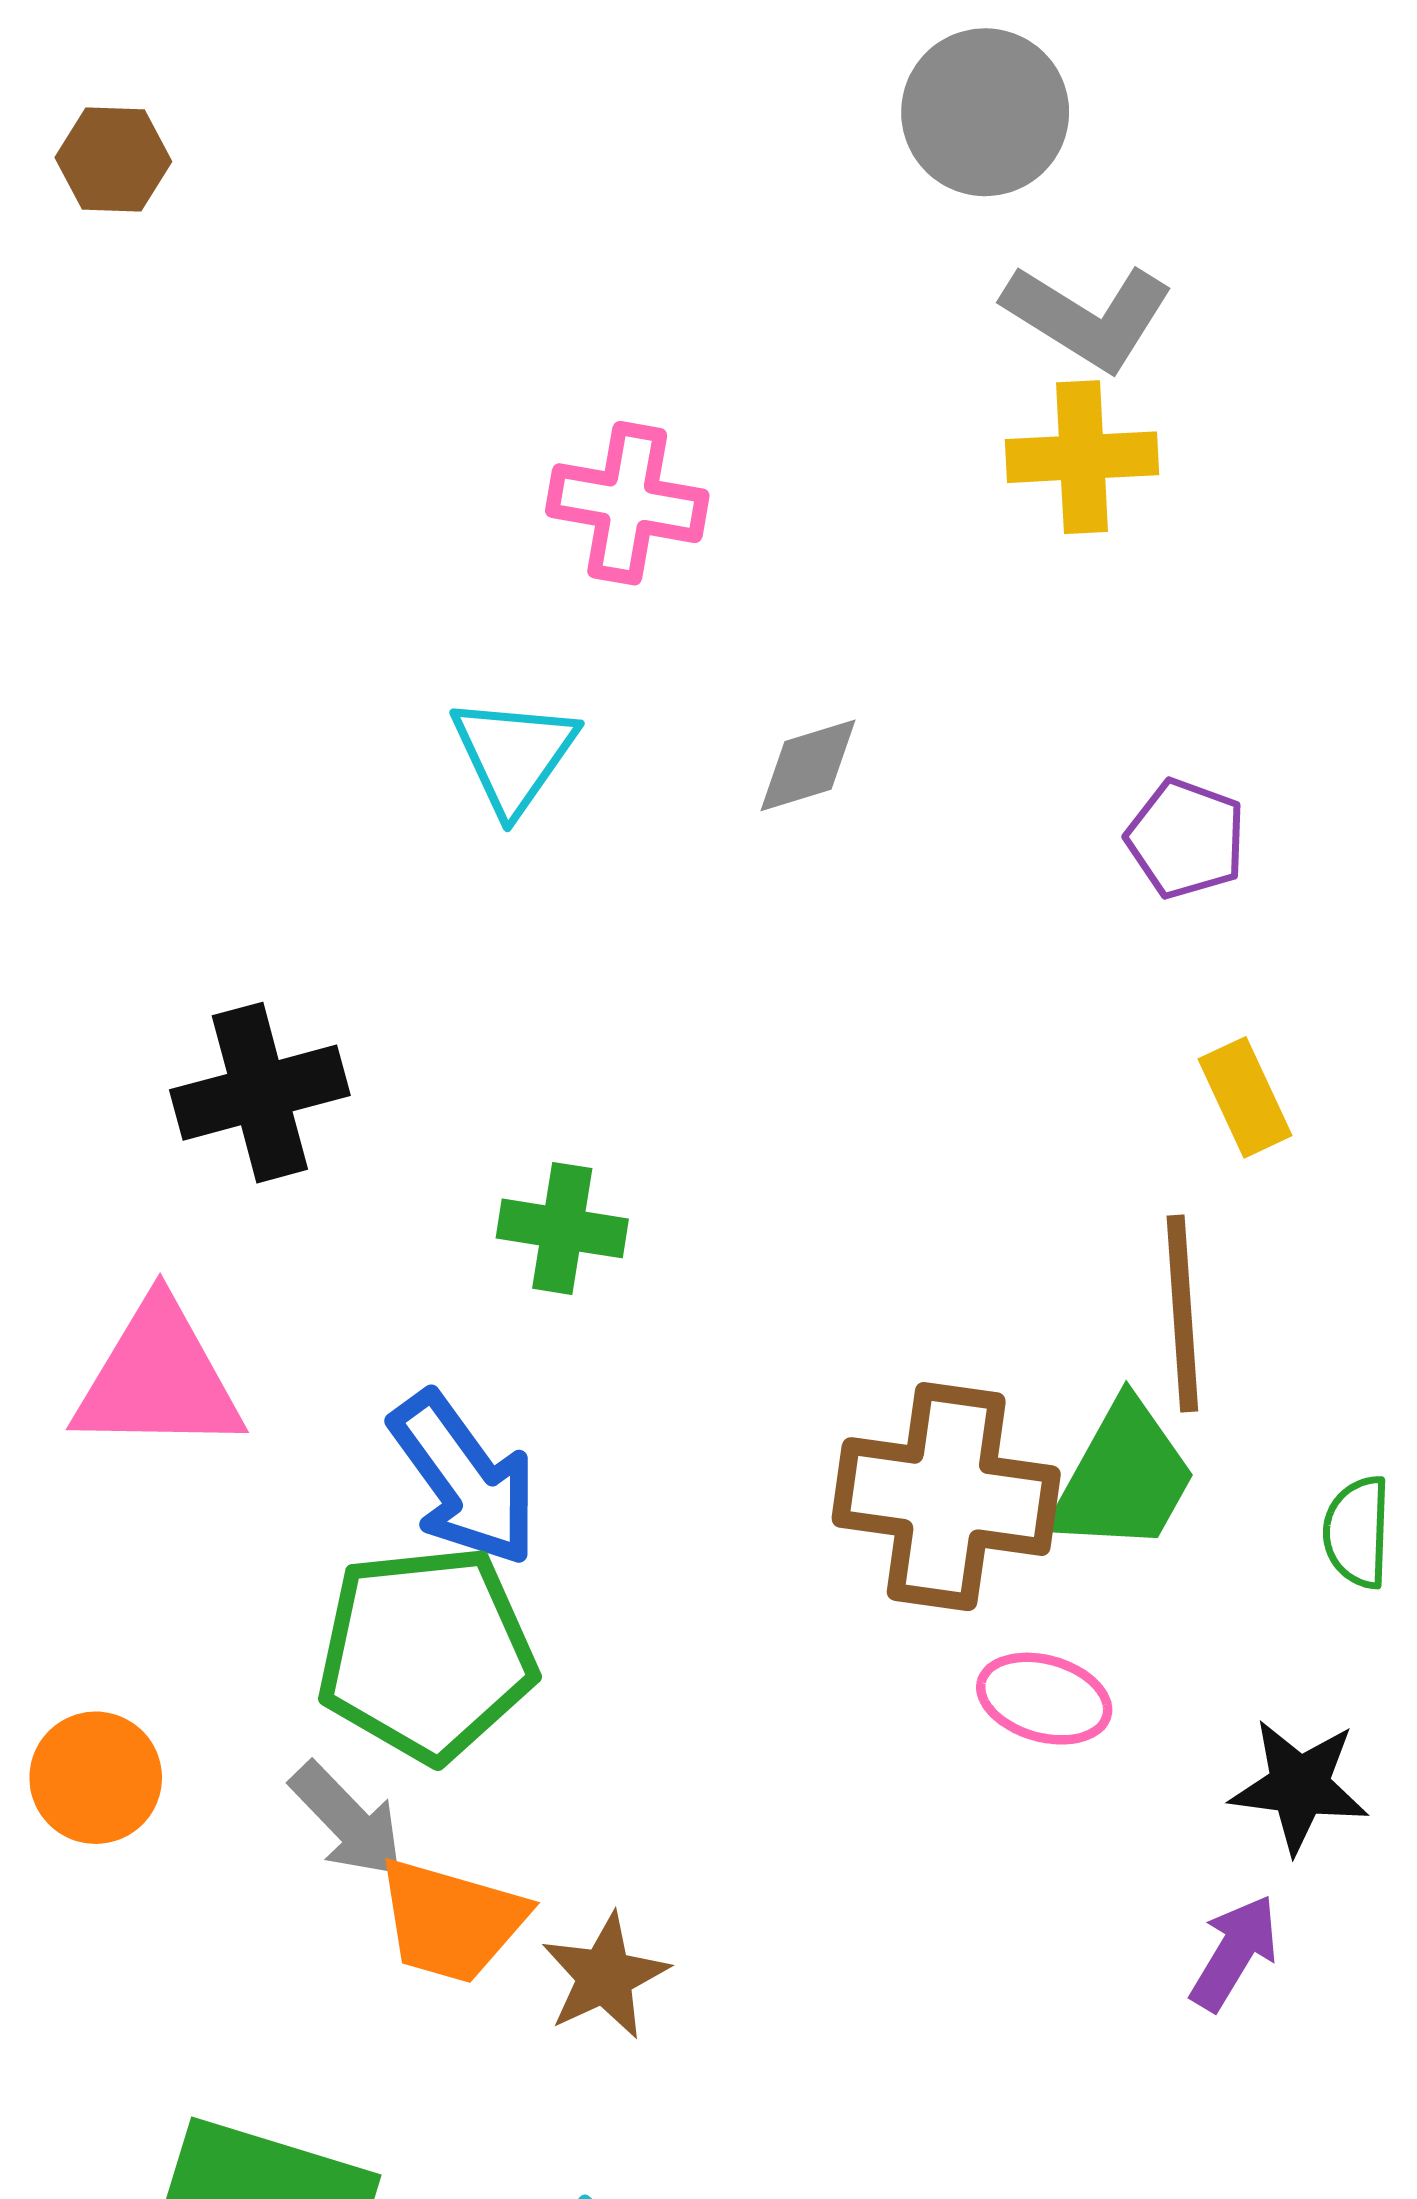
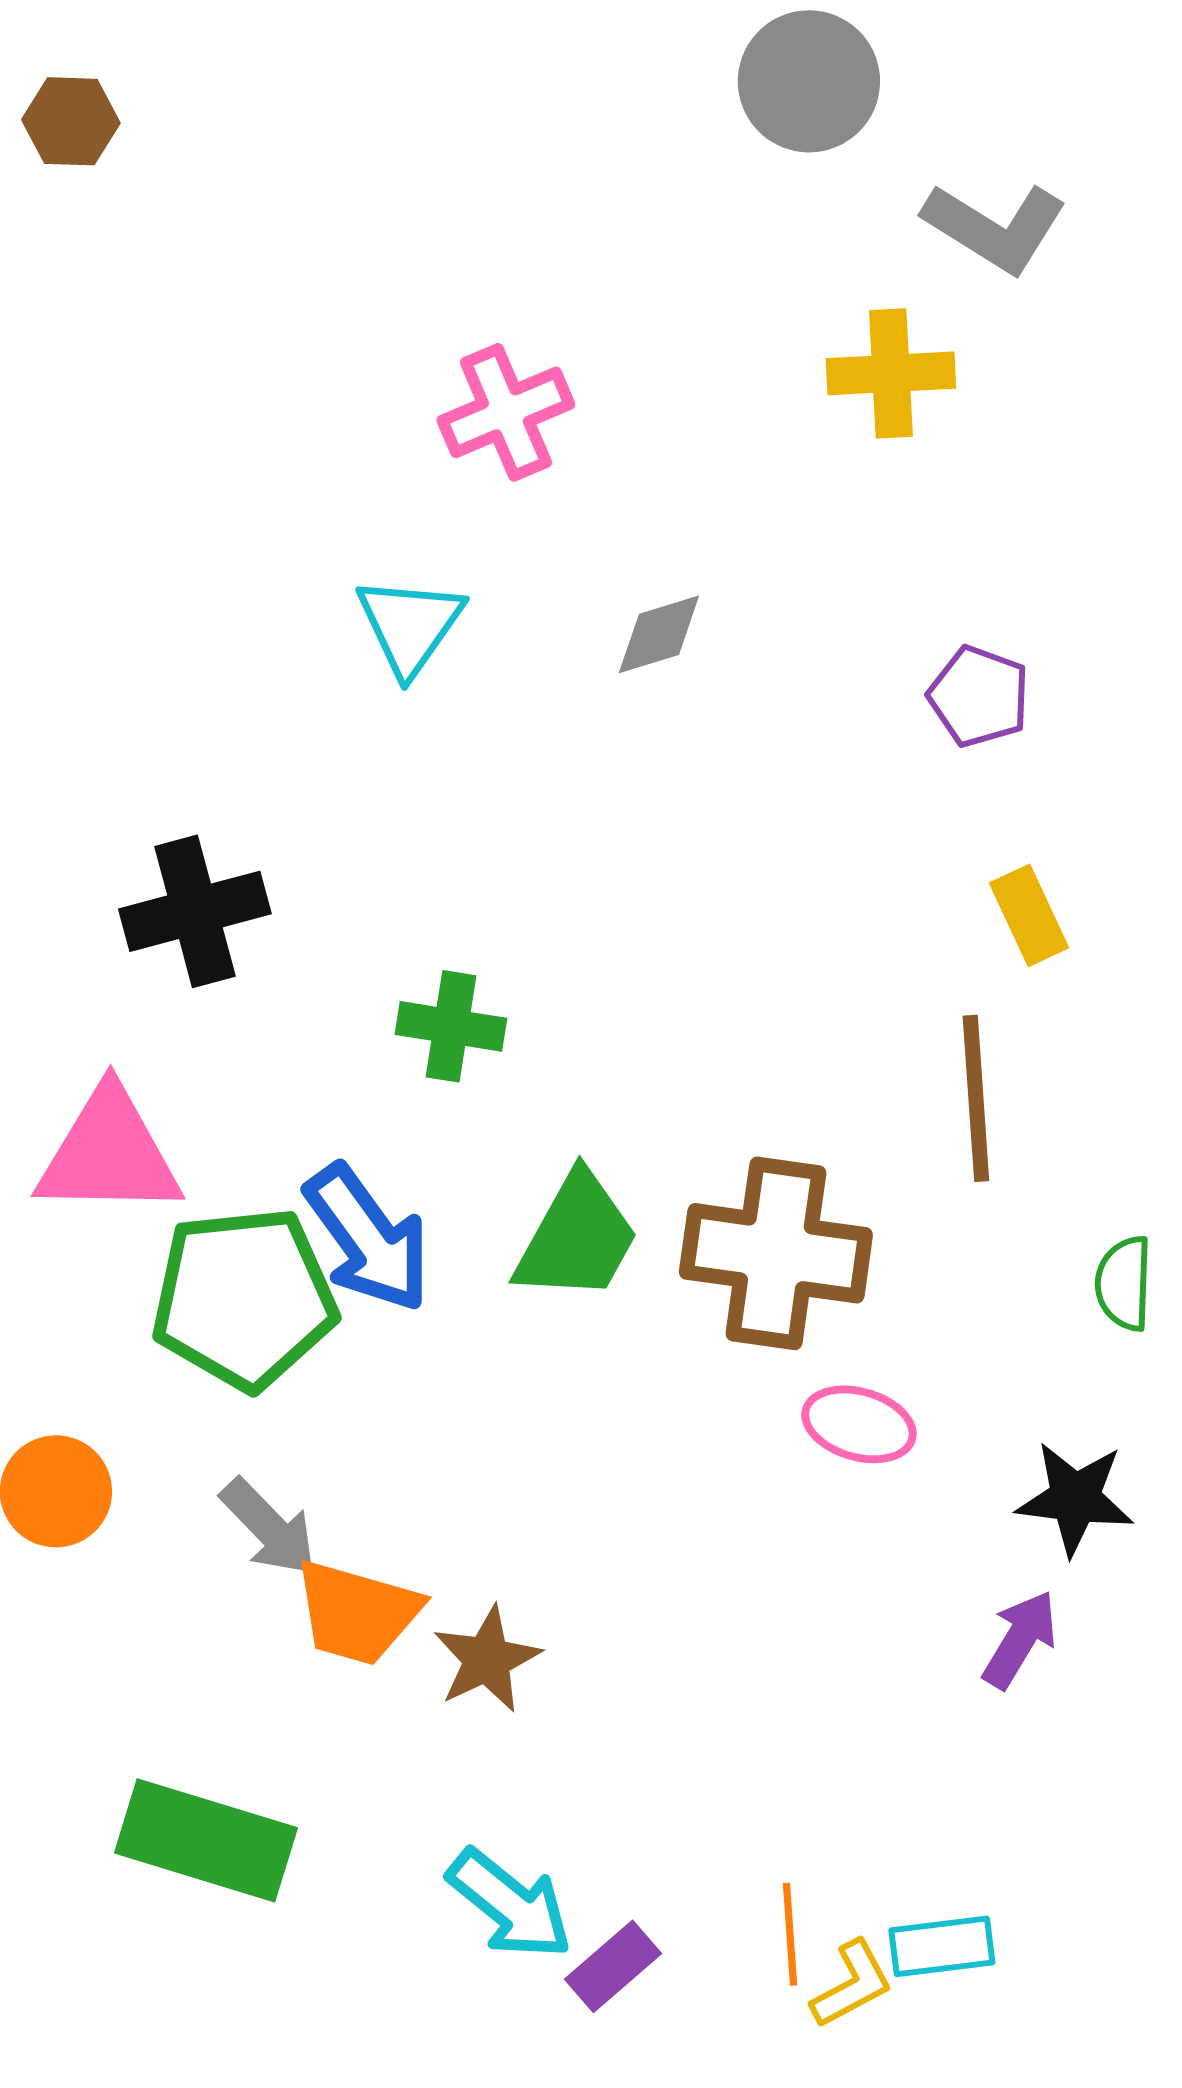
gray L-shape: (1088, 317) -> (995, 227), moved
pink cross: (627, 503) -> (506, 412), turned -33
green trapezoid: (1123, 1478) -> (577, 1237), moved
green pentagon: (426, 1654) -> (244, 1298), moved

